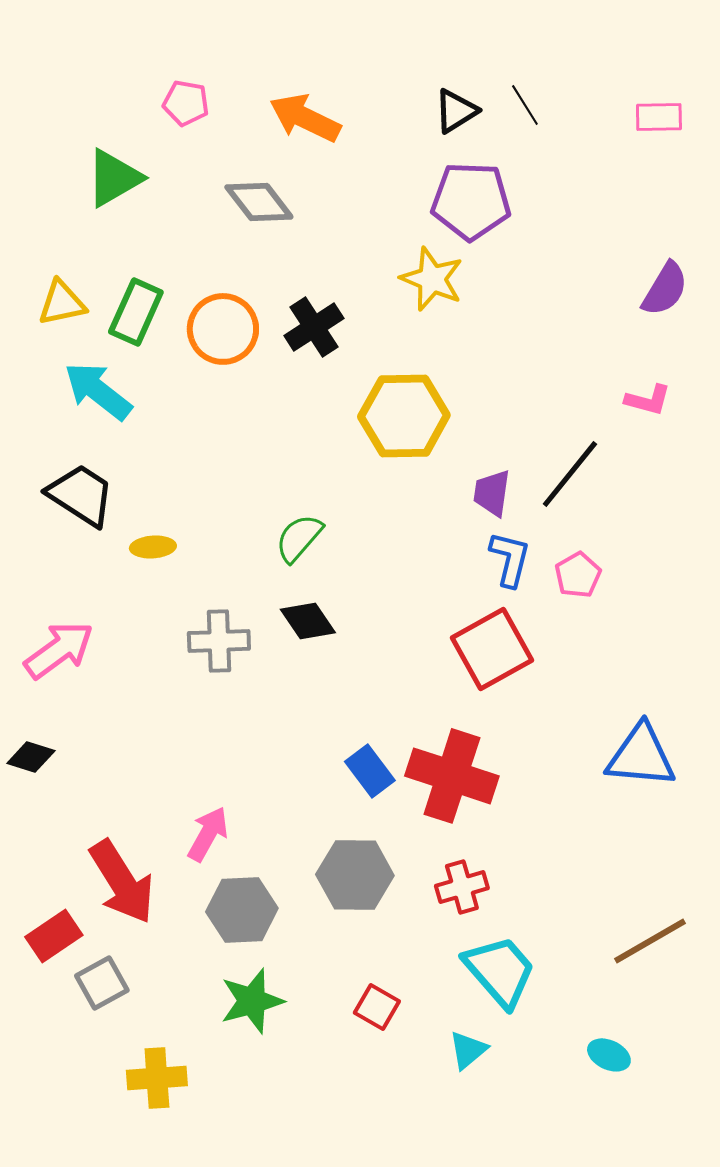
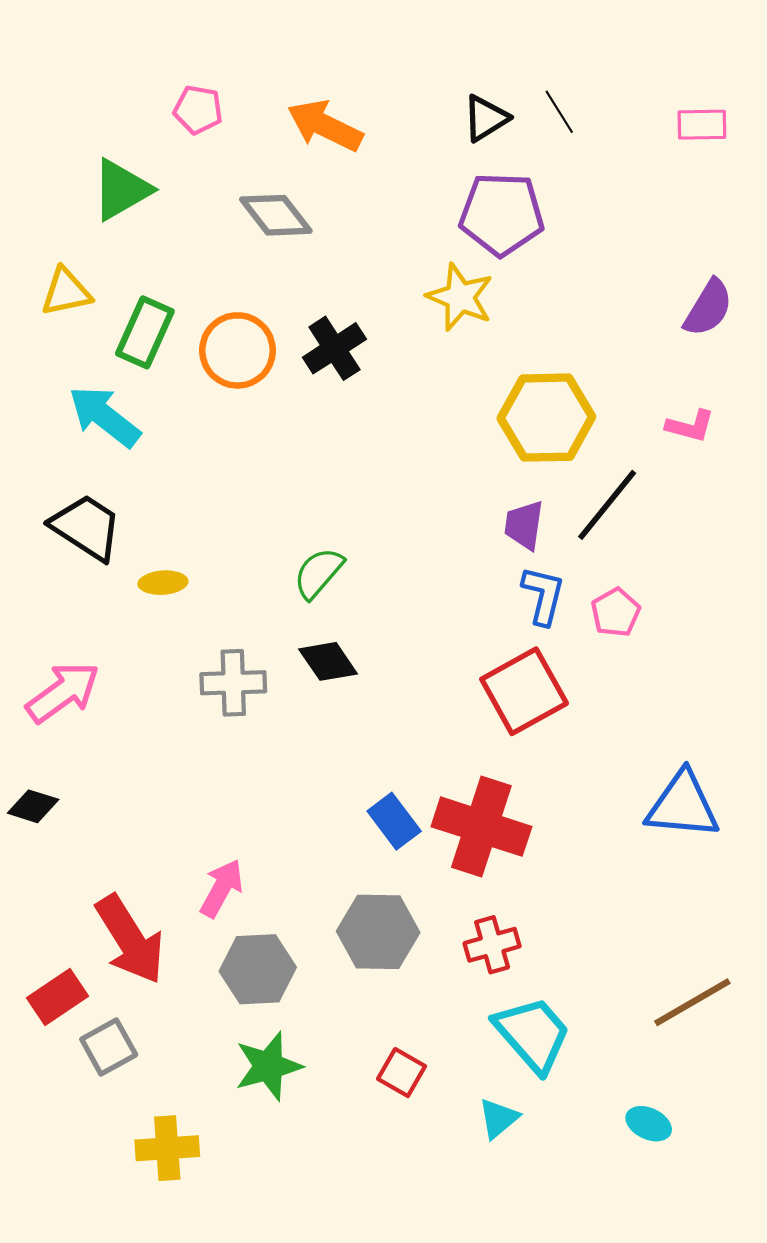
yellow triangle: (62, 303) -> (66, 292), moved
yellow hexagon: (404, 416) -> (546, 418), moved

